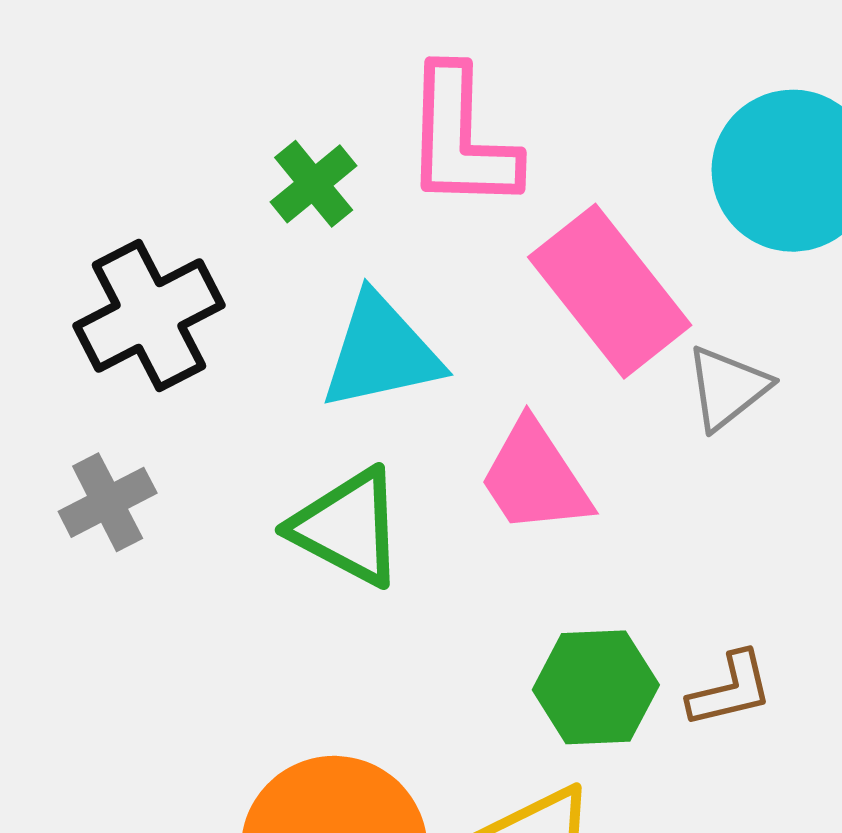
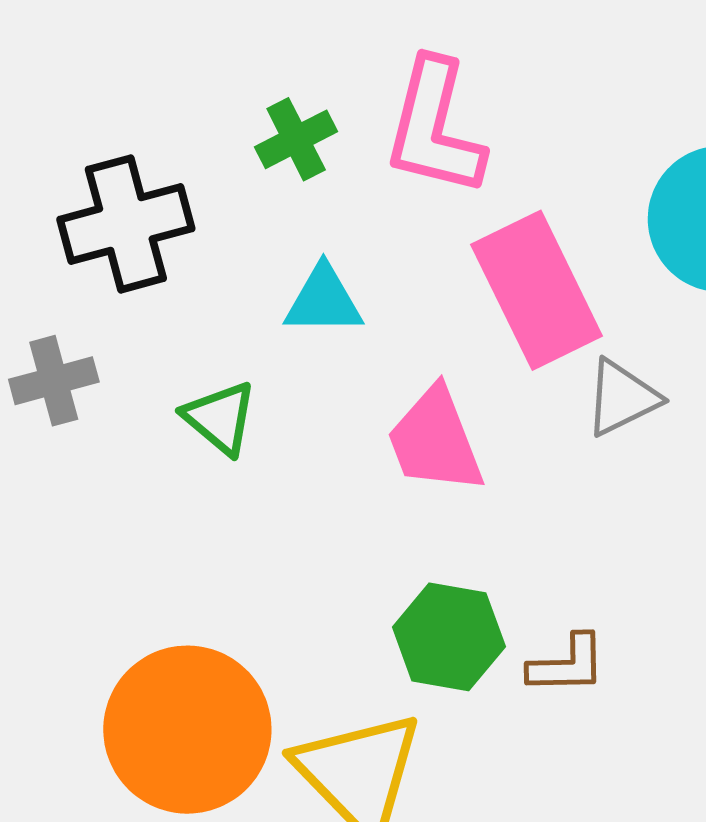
cyan triangle: (381, 352) -> (323, 300), size x0.7
green triangle: (348, 527) -> (220, 418), moved, size x0.7

